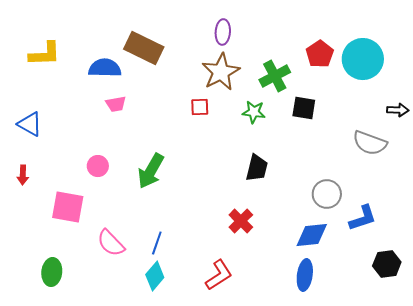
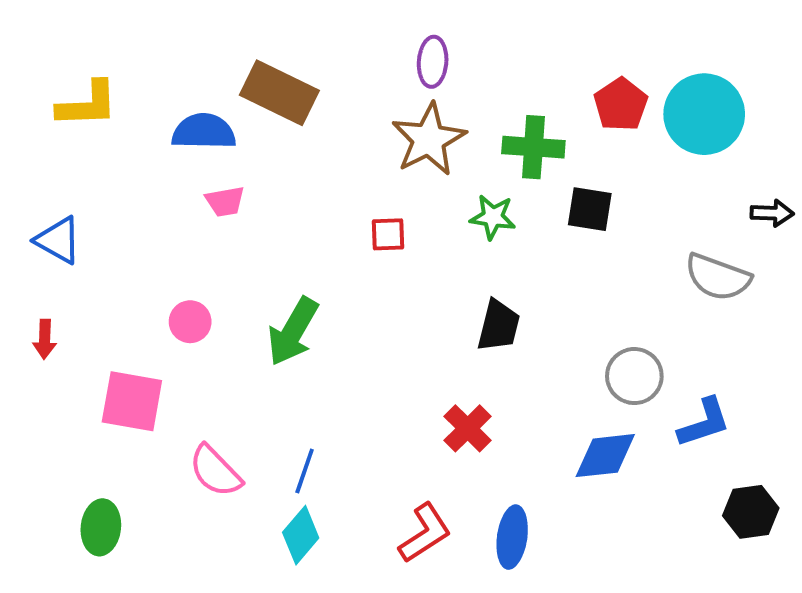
green cross: (275, 76) -> (533, 147), turned 32
red square: (200, 107) -> (388, 234), moved
blue ellipse: (305, 275) -> (512, 537), moved

